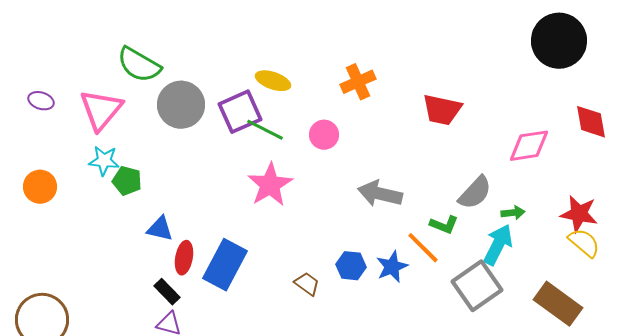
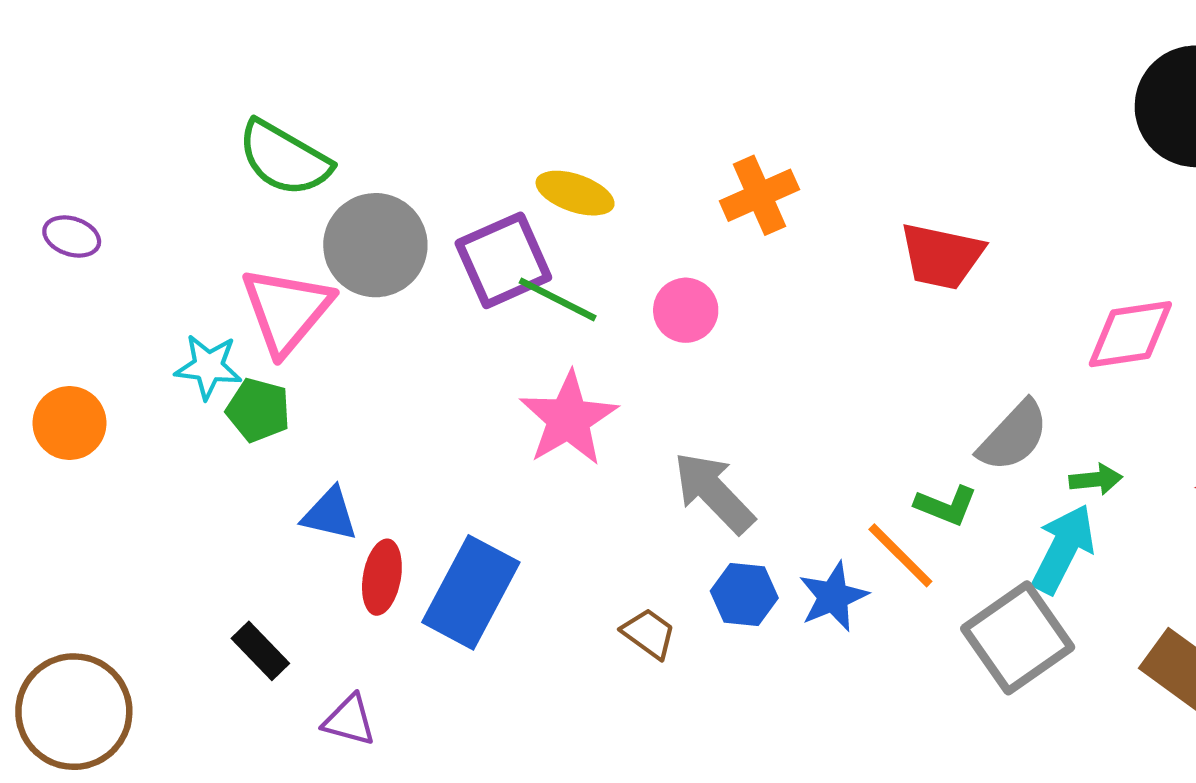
pink triangle: (101, 110) -> (286, 310), moved
gray arrow: (380, 194) -> (714, 492), moved, turned 33
black rectangle: (167, 292) -> (260, 651), moved

